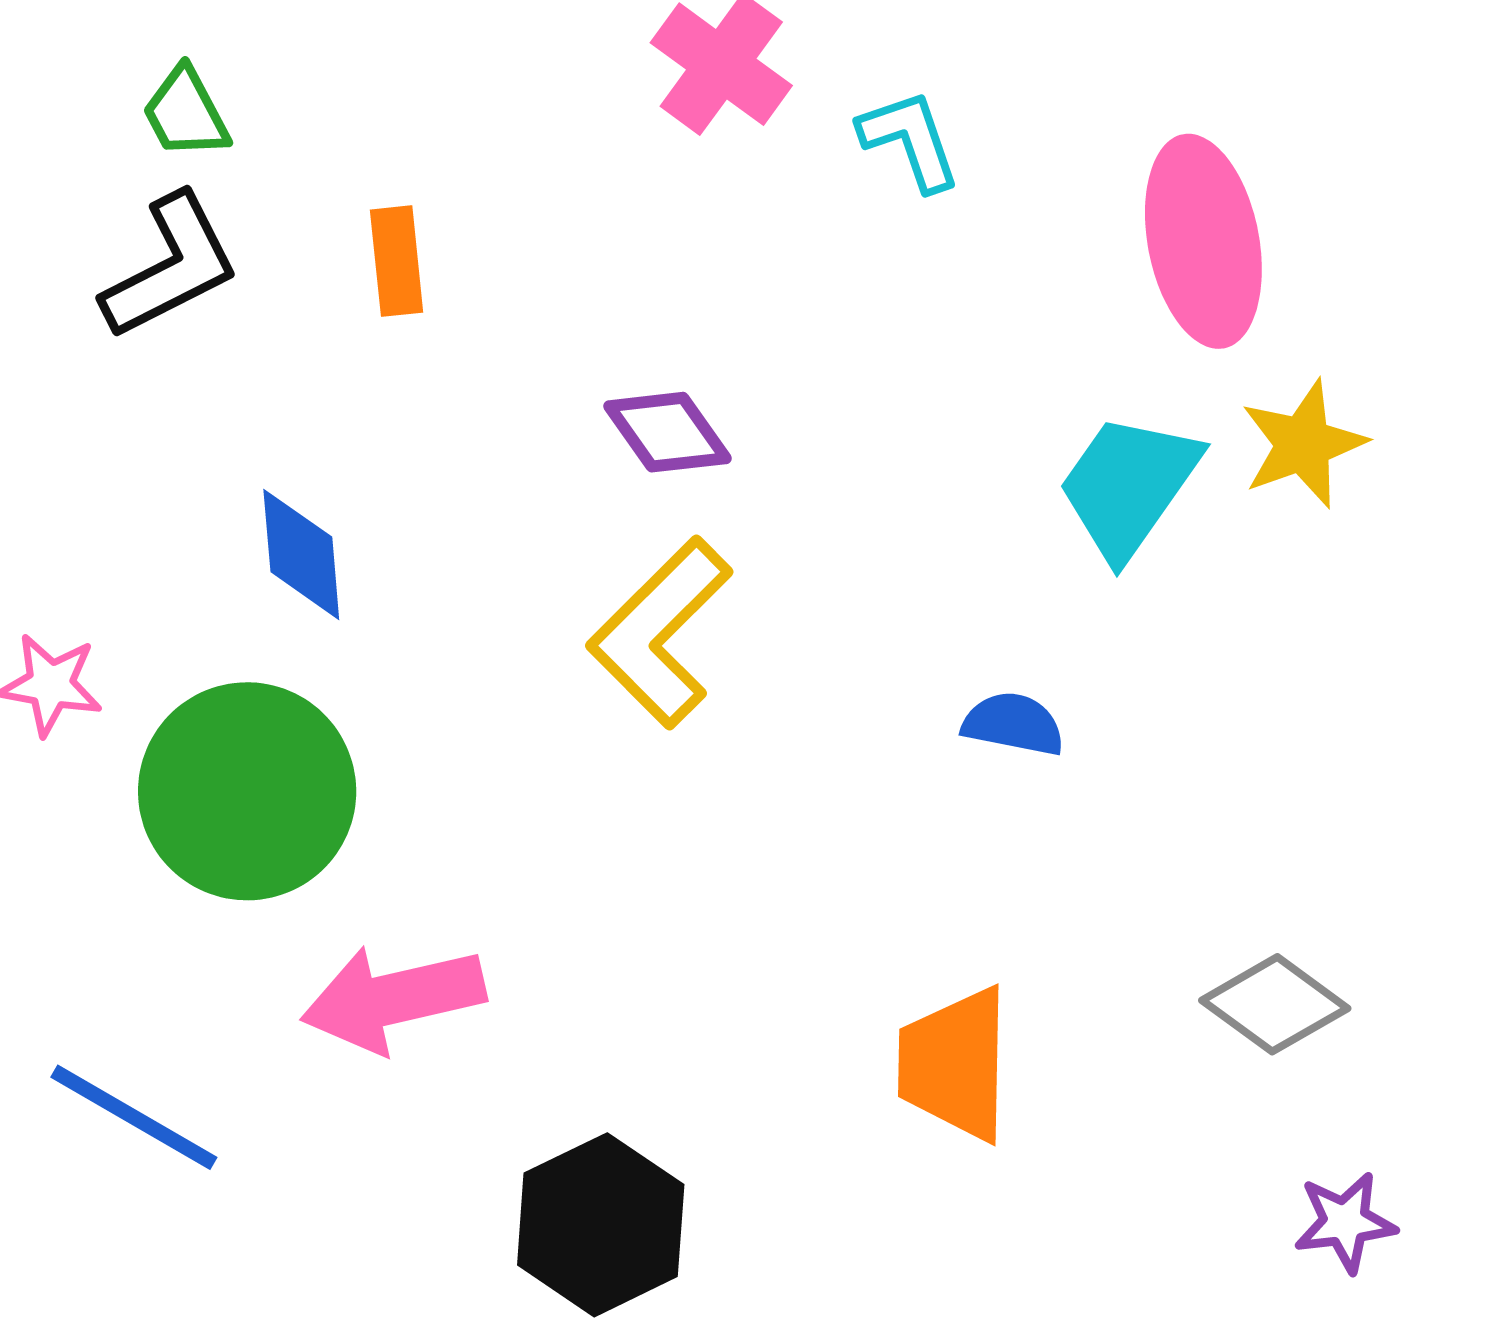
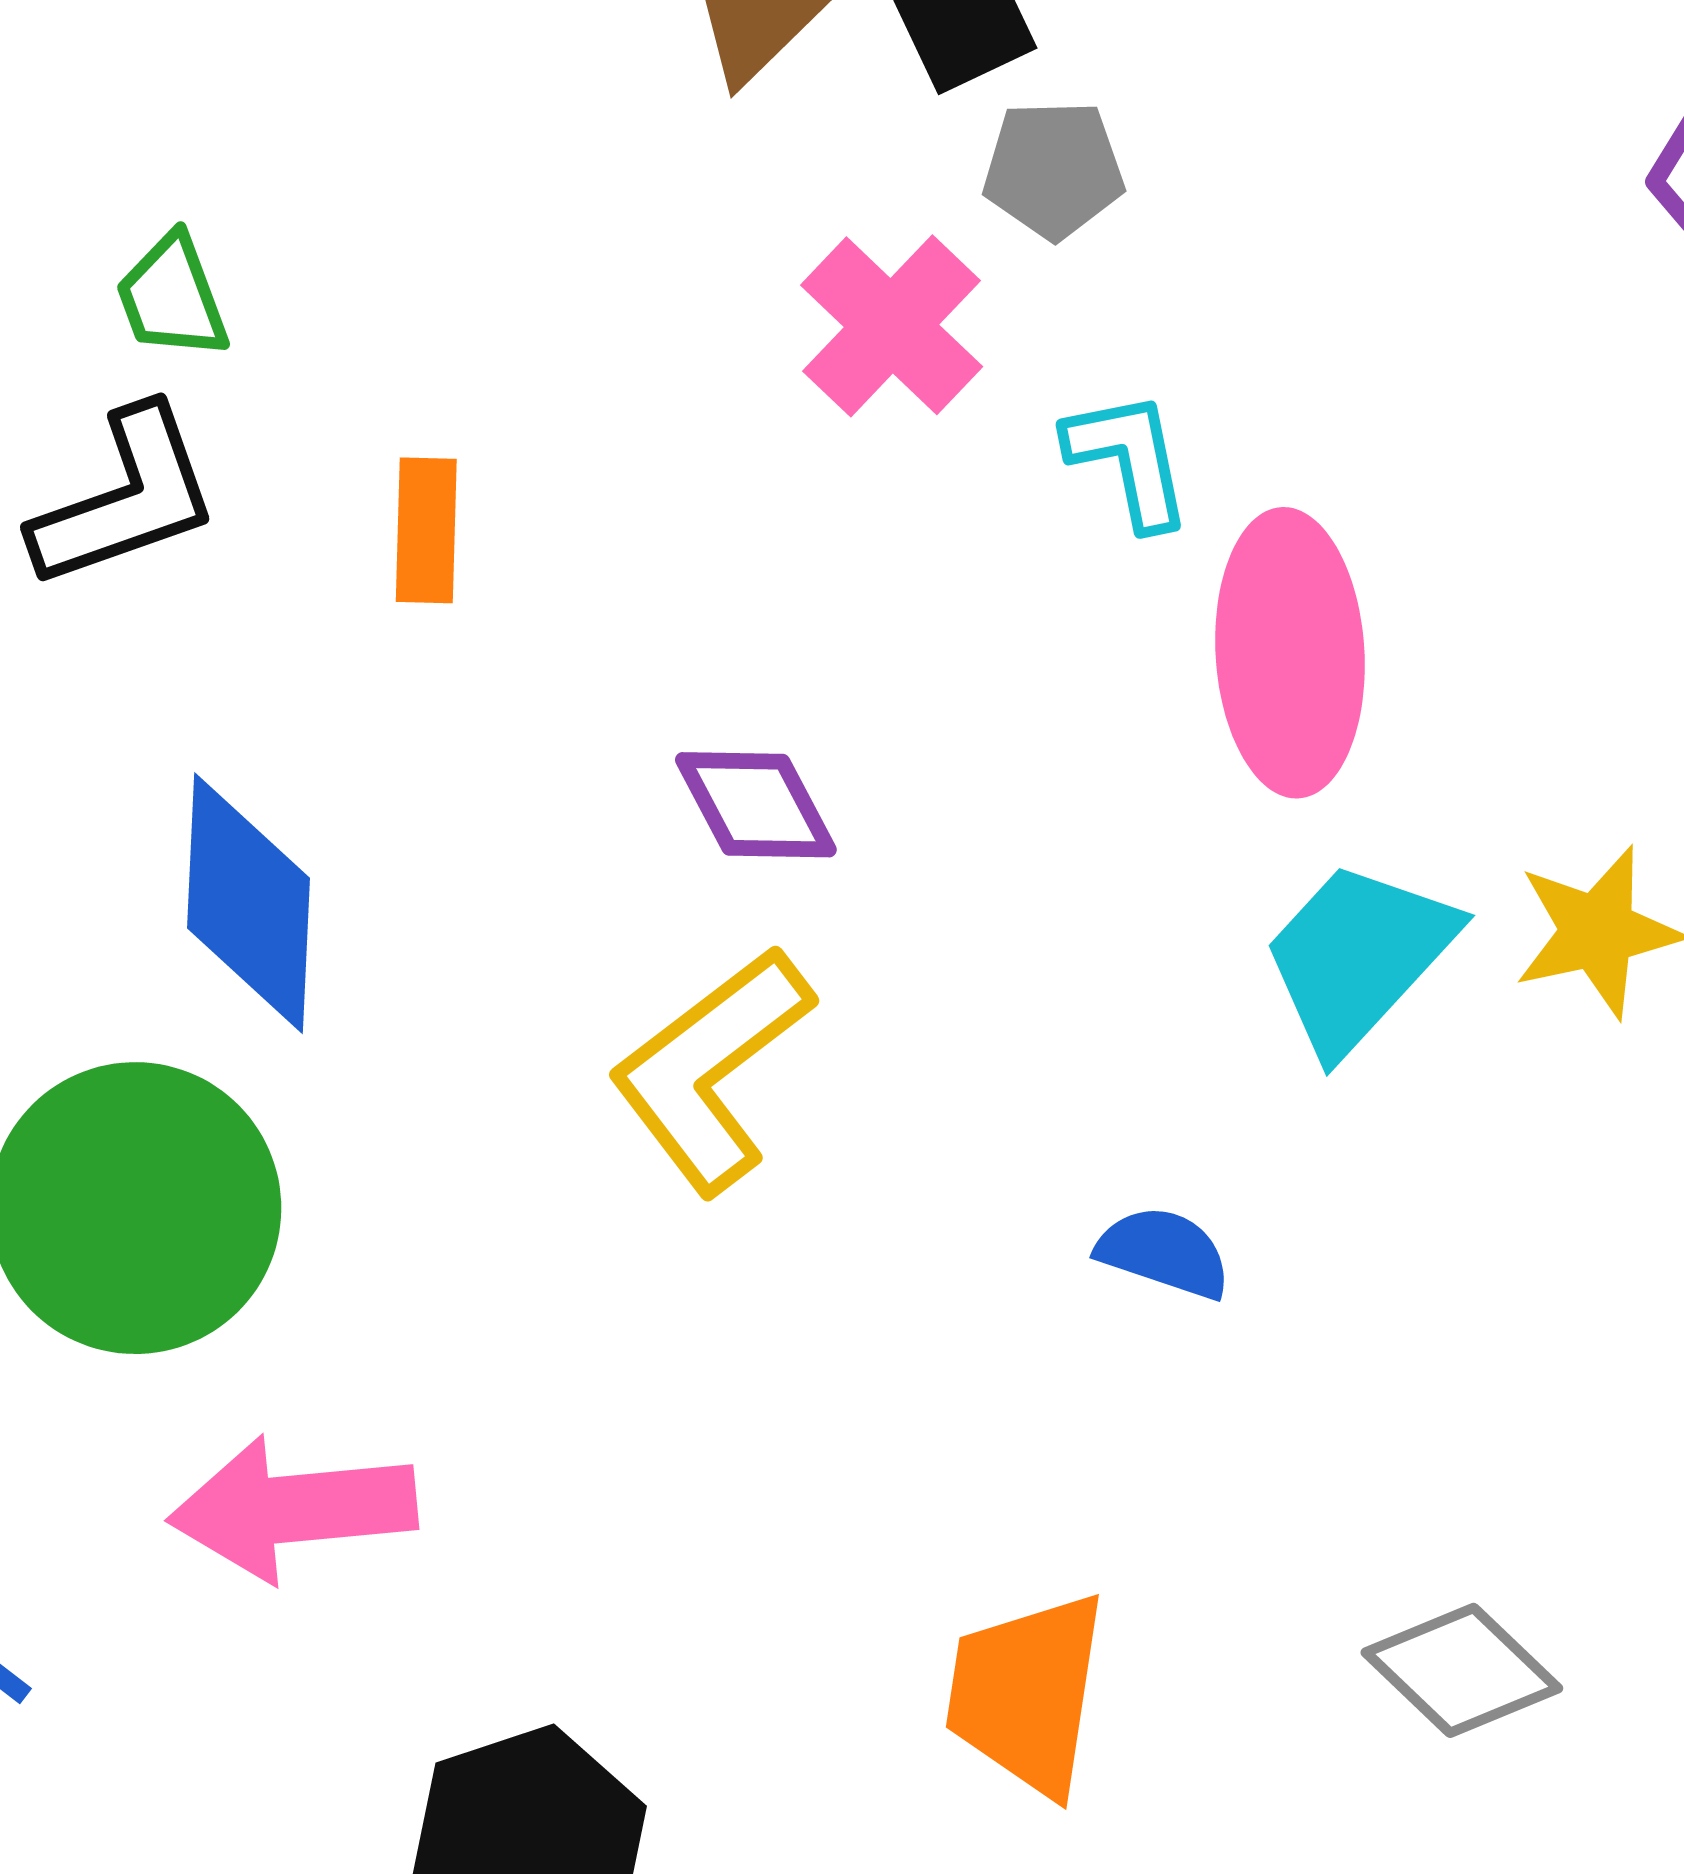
pink ellipse: (1203, 241) -> (1290, 653), moved
blue diamond: (301, 554) -> (249, 903), size x1.4

